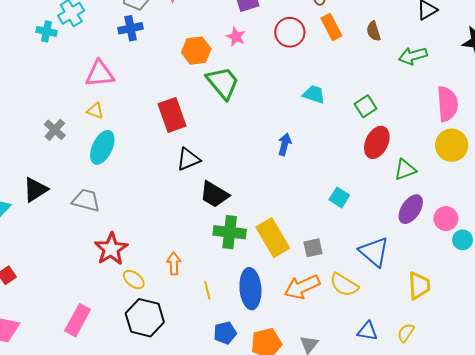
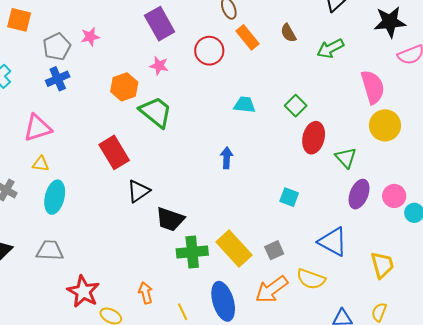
green triangle: (405, 170) -> (346, 158), turned -40

